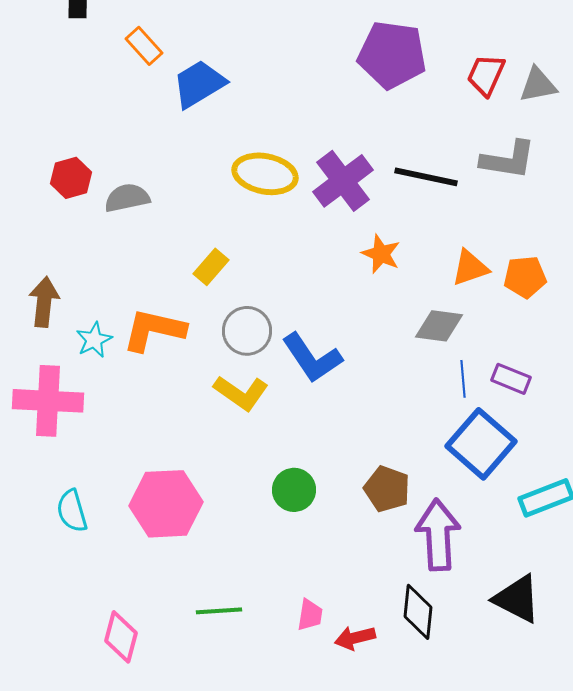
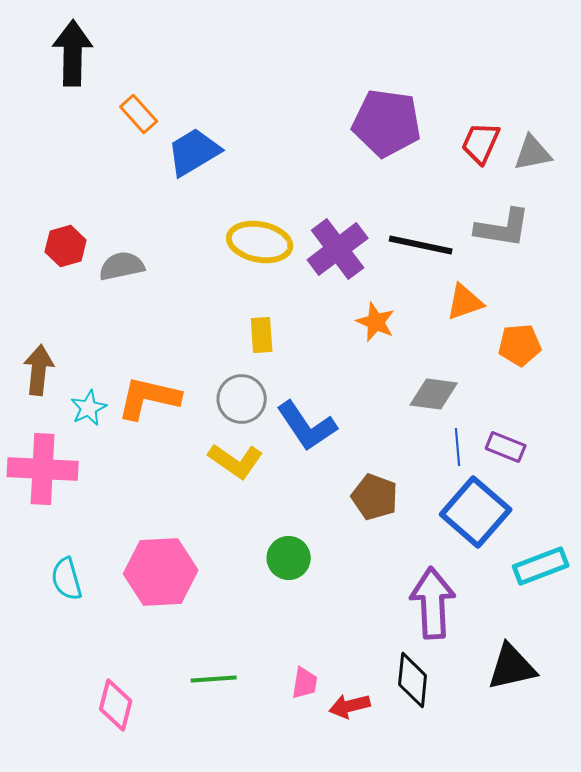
yellow rectangle: (211, 267) -> (262, 335), moved, turned -45
orange triangle: (470, 268) -> (465, 302), moved
brown pentagon: (387, 489) -> (375, 497), moved
black triangle: (517, 599) -> (512, 667), turned -40

